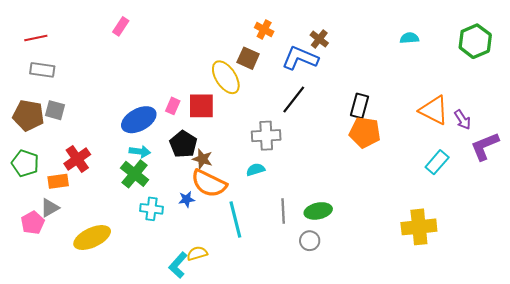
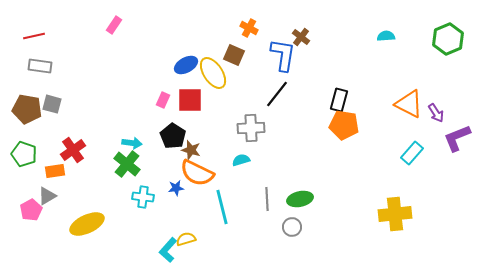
blue L-shape: (300, 58) -> (283, 55), turned 76
blue ellipse: (139, 120) -> (186, 65), moved, size x0.7

